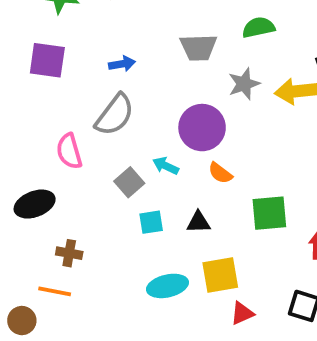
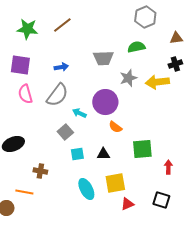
pink semicircle: (69, 151) -> (25, 94), moved
cyan arrow: (166, 166) -> (79, 113), moved
brown cross: (69, 253) -> (40, 171), moved
cyan ellipse: (167, 286) -> (86, 189), turned 75

